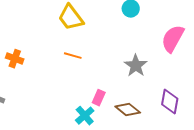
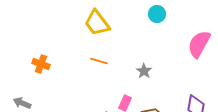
gray star: (136, 66) -> (144, 71), moved, size x0.7

